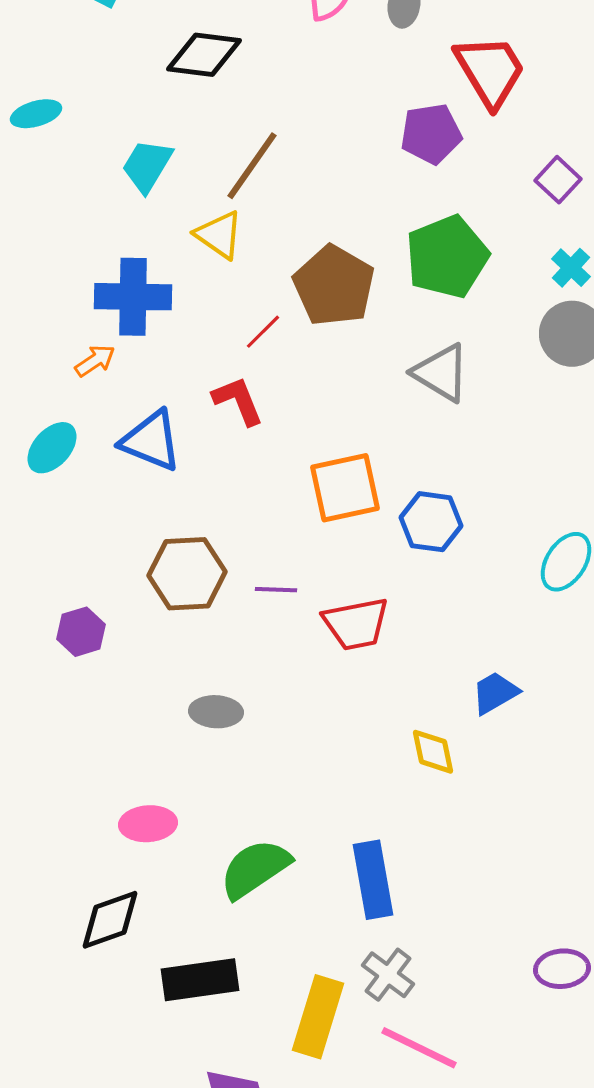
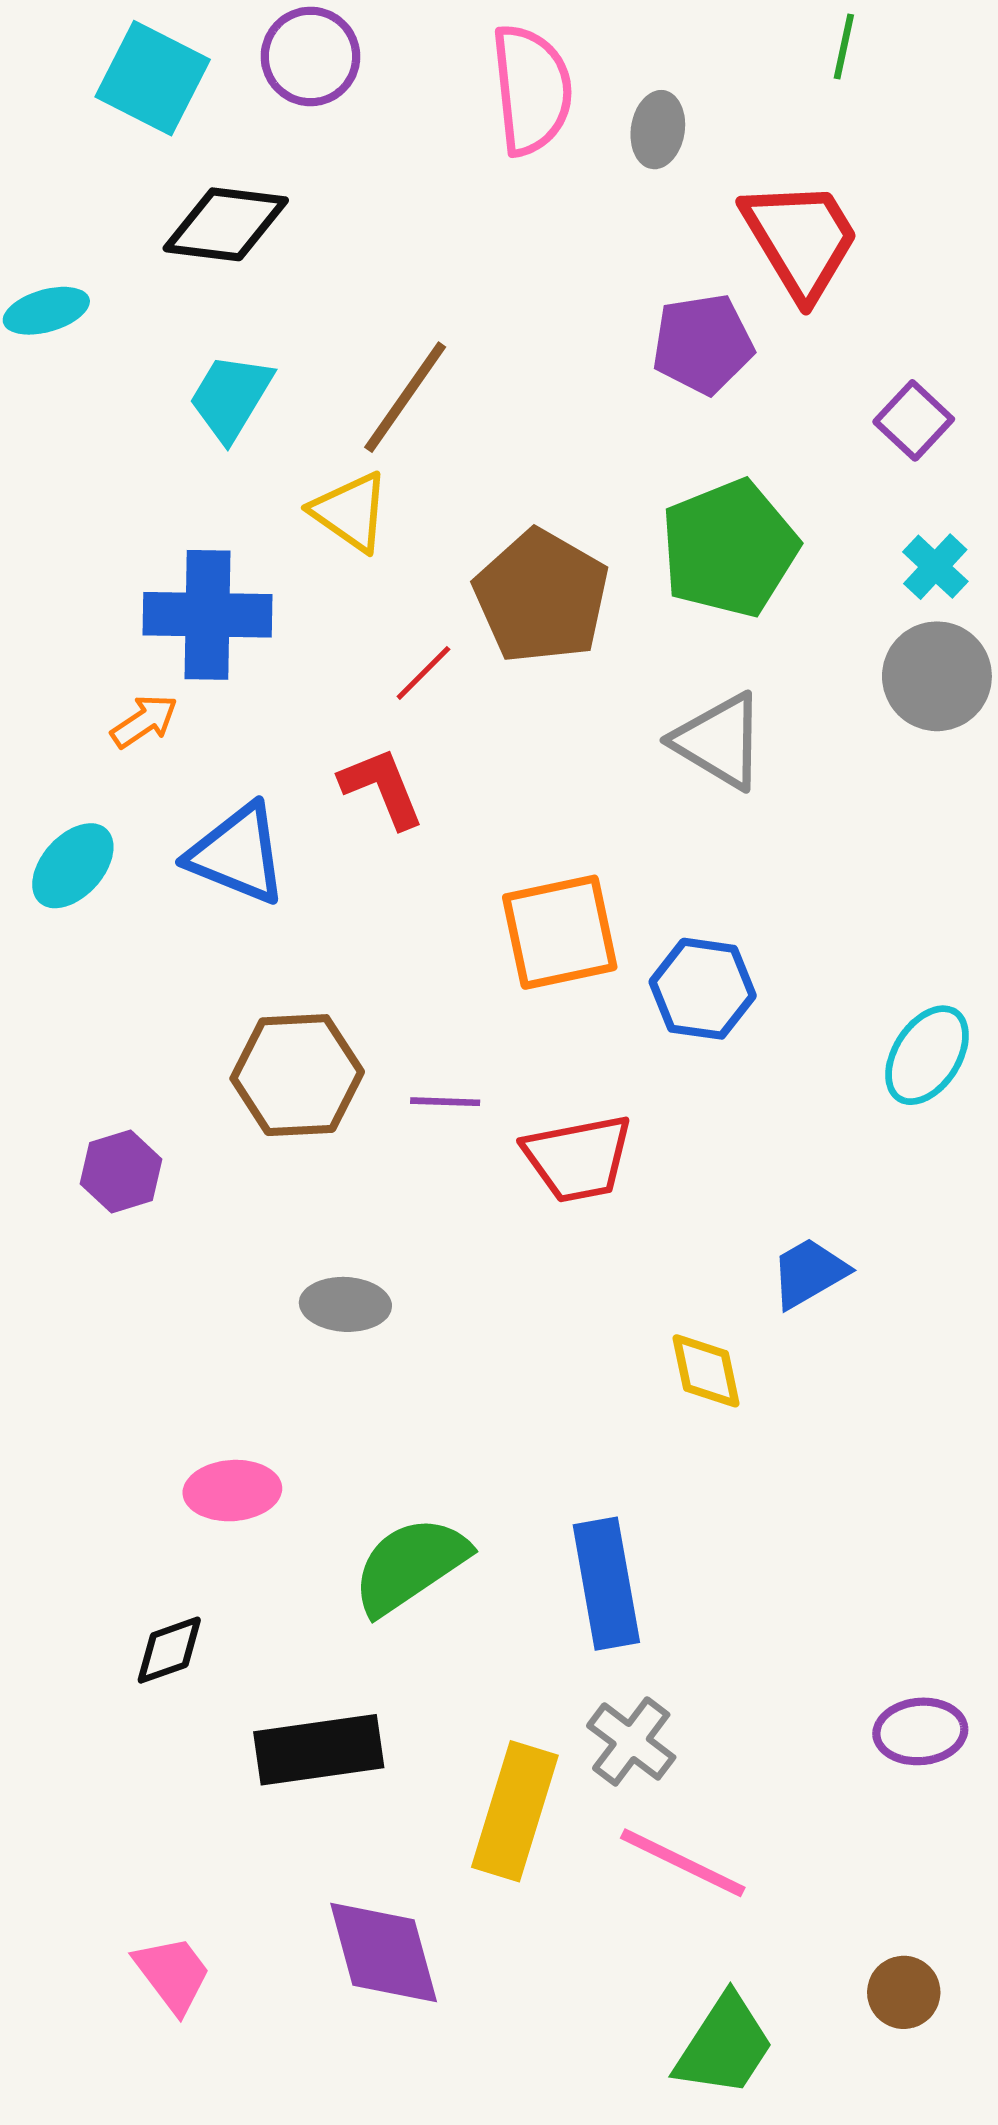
black diamond: (204, 55) -> (226, 224), moved
black diamond: (110, 920) -> (169, 1650), size x0.7

